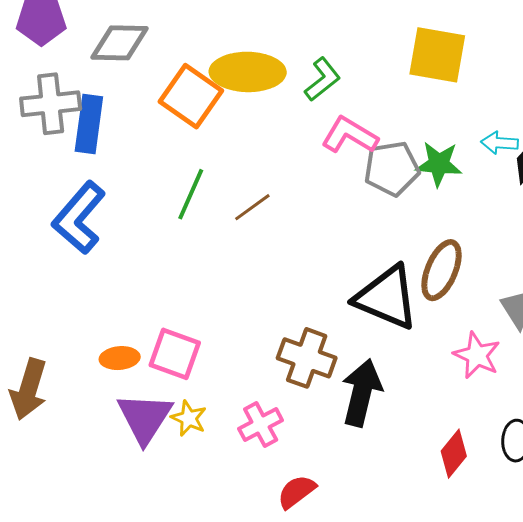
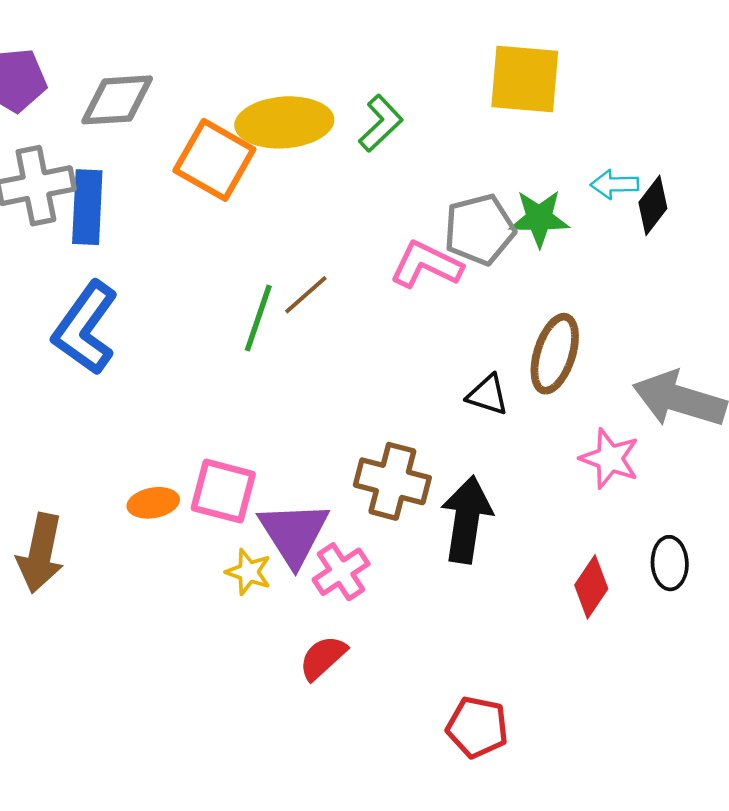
pink L-shape: (350, 135) -> (426, 265), moved
green line: (191, 194) -> (258, 318), moved
black triangle: (387, 297) -> (488, 395), size x0.5
purple triangle: (145, 418) -> (294, 533), moved
red semicircle: (296, 492) -> (323, 658), moved

